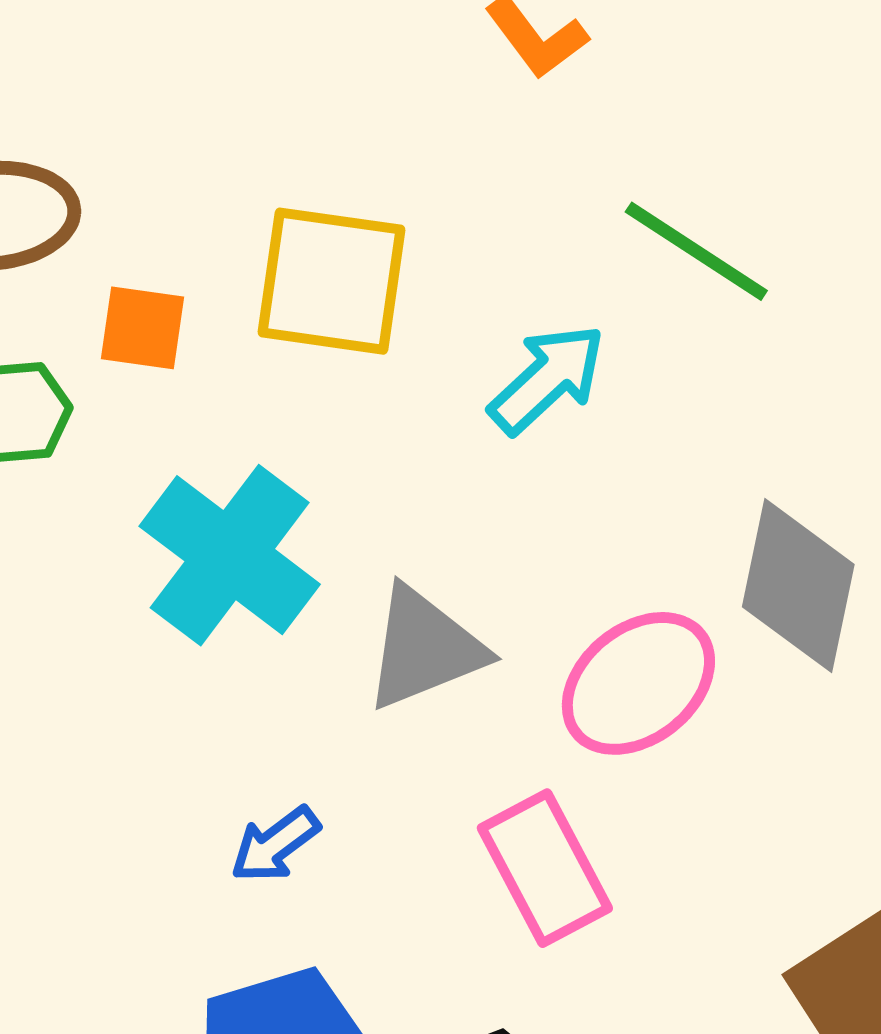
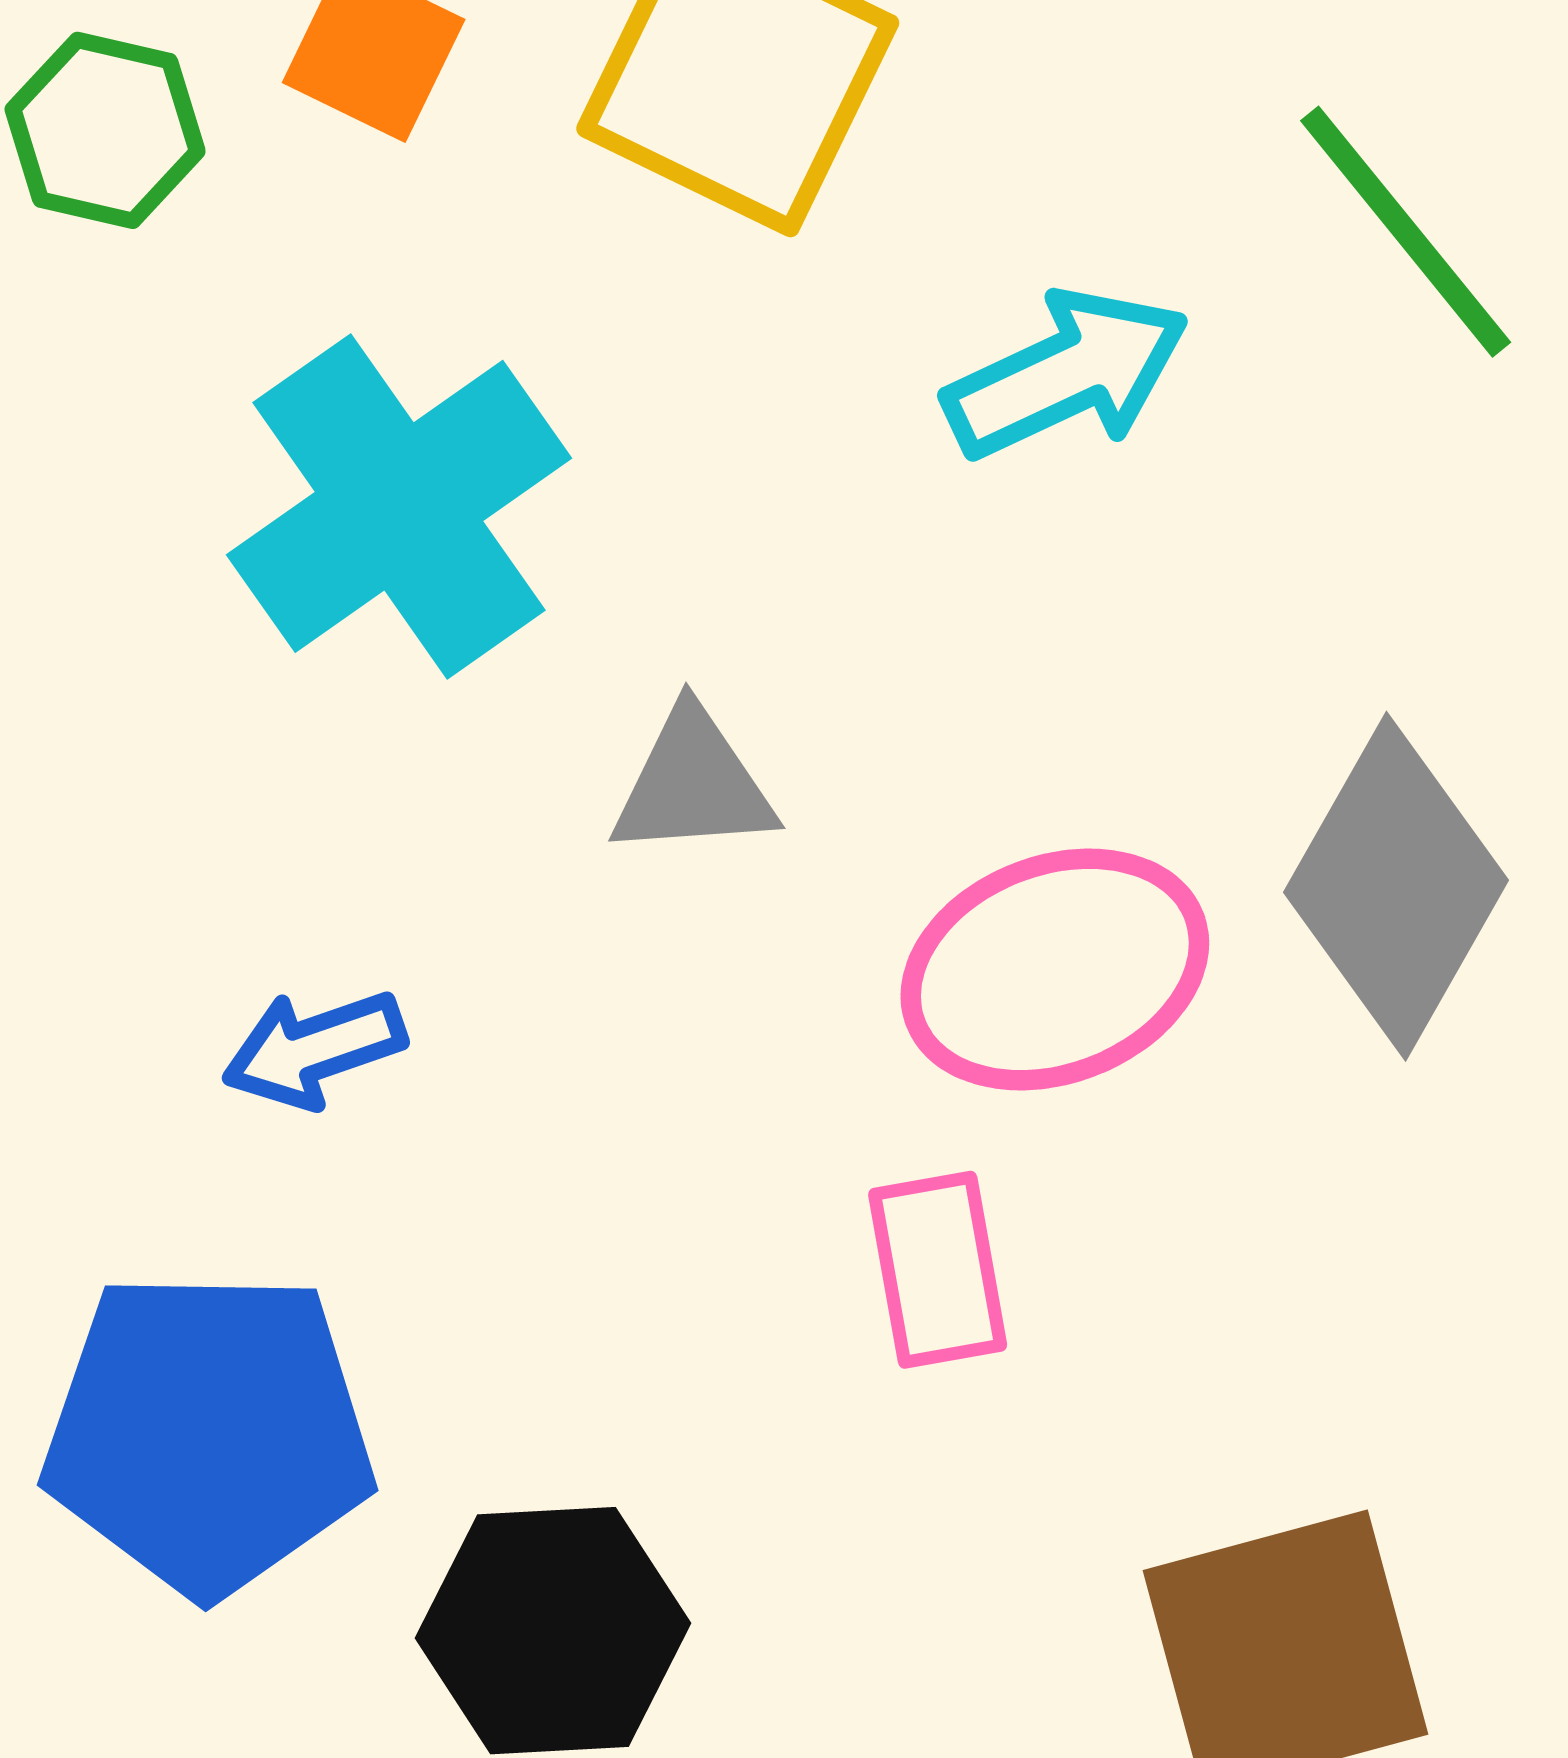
gray triangle: (424, 648) -> (693, 784), size x0.7
pink rectangle: (545, 868) -> (938, 1270), moved, size x0.7

